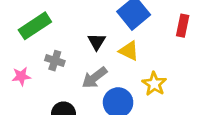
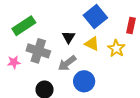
gray cross: (55, 61) -> (38, 51), size x1.6
yellow star: (154, 84) -> (116, 48), moved

